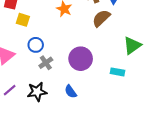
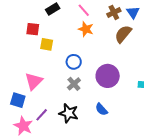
blue circle: (36, 45) -> (74, 62), moved
black star: (37, 92) -> (69, 113), turned 30

